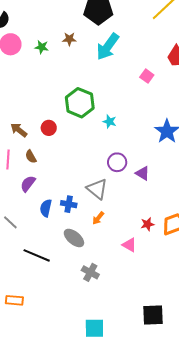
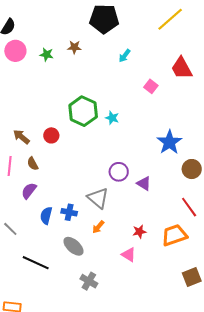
cyan arrow: (108, 47) -> (125, 56), moved, size x0.5
cyan star: (110, 122) -> (112, 118), moved
red star: (148, 224) -> (139, 232), moved

